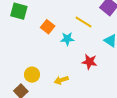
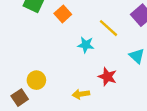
orange square: (48, 27) -> (63, 14), moved
yellow arrow: (61, 80) -> (81, 94), moved

